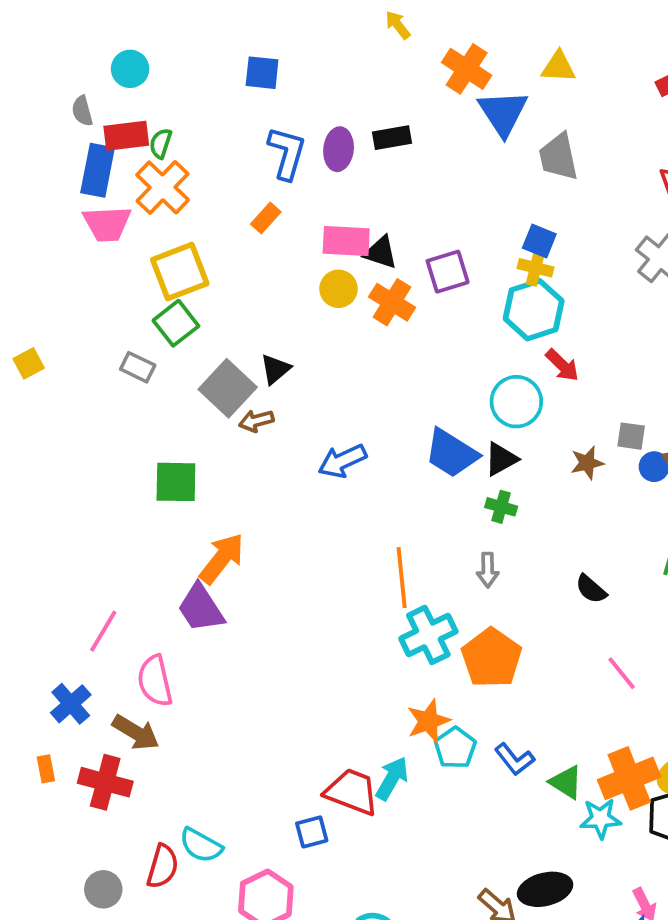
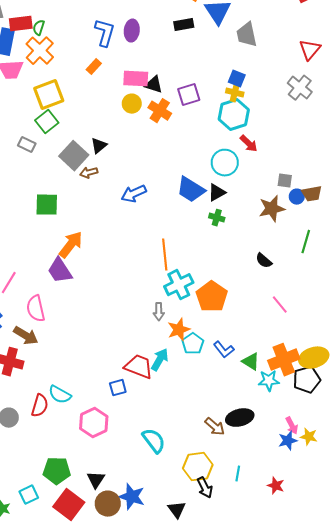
black rectangle: (392, 138) -> (184, 25), moved
brown star: (587, 463) -> (272, 209), moved, size x1.5
gray arrow: (488, 570) -> (159, 312), moved

